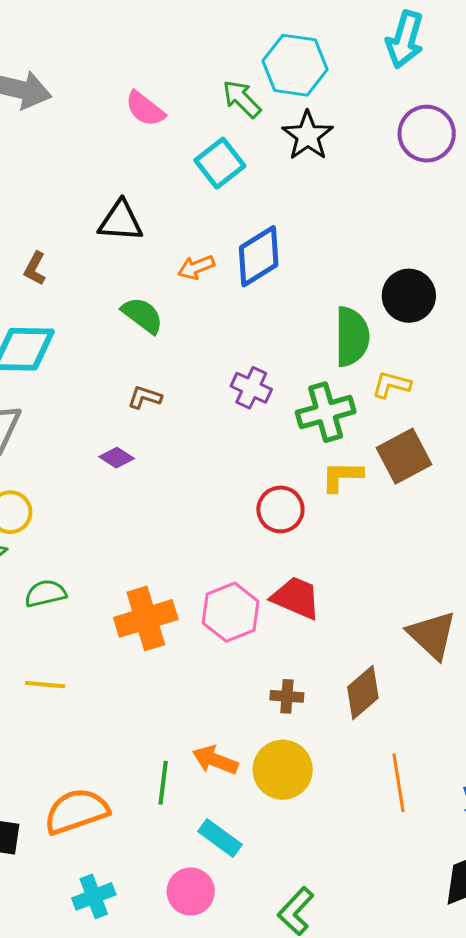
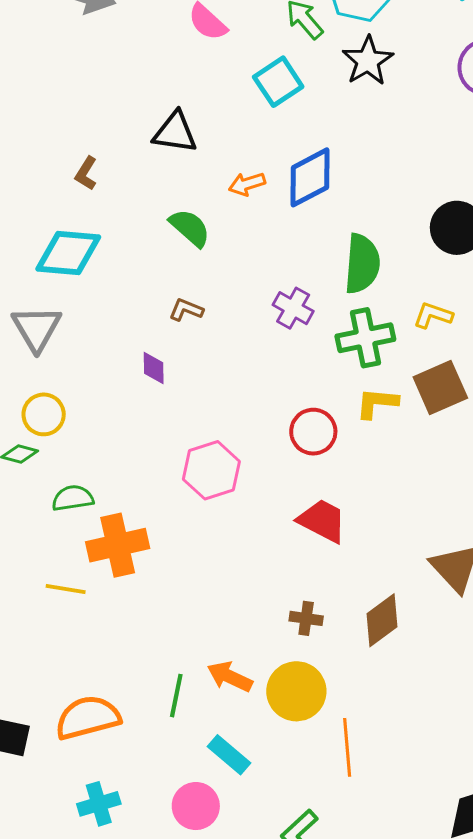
green semicircle: (352, 337) -> (362, 264), moved
purple diamond: (117, 458) -> (154, 368), turned 52
pink hexagon: (231, 612) -> (211, 470), moved
orange cross: (146, 618) -> (118, 545), moved
orange line: (398, 783) -> (347, 747), moved

